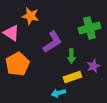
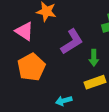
cyan arrow: (58, 93) -> (64, 101), moved

